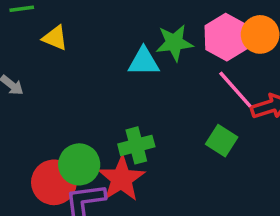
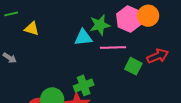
pink line: (235, 89) -> (113, 47), moved, turned -45
green square: (222, 141) -> (133, 66), moved

